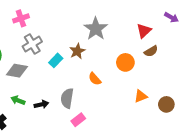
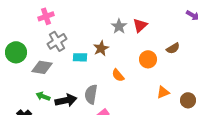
gray star: (96, 29) -> (119, 26), size x0.7
red triangle: (144, 31) -> (140, 25), moved
cyan rectangle: (56, 60) -> (80, 57), turned 48
black arrow: (41, 104) -> (66, 100), size x1.5

